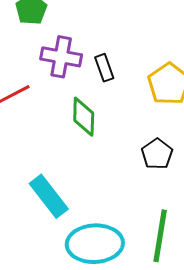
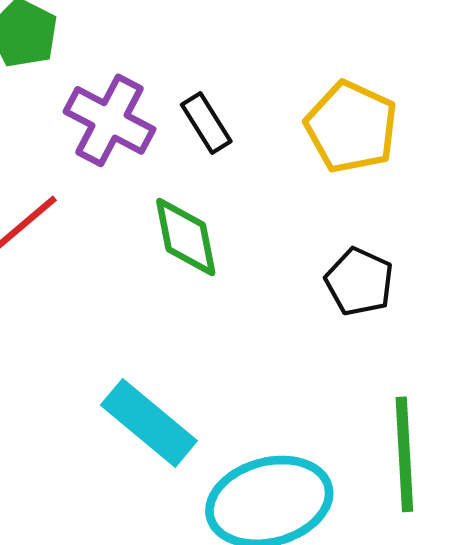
purple cross: (61, 57) -> (109, 120), turned 30

